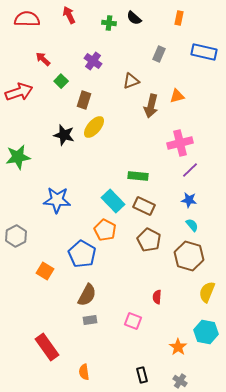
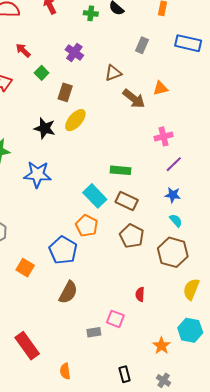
brown arrow: (151, 106) -> (134, 99), turned -65
pink cross: (180, 143) -> (164, 136), size x0.7
blue star: (57, 200) -> (37, 174), moved
gray rectangle: (90, 320) -> (94, 332), moved

